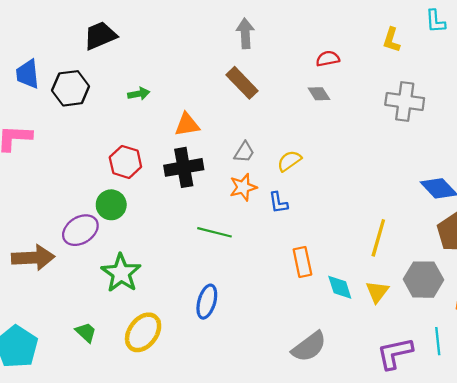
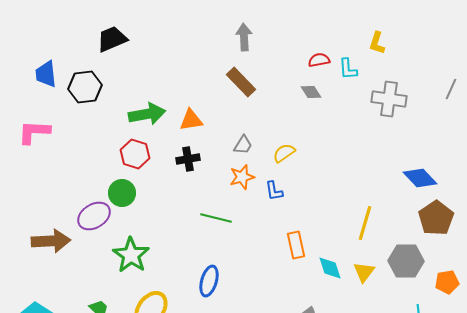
cyan L-shape: (435, 21) -> (348, 69), moved
green arrow: (139, 94) -> (147, 114), moved, size x1.8
black cross: (184, 167) -> (188, 159), size x0.7

